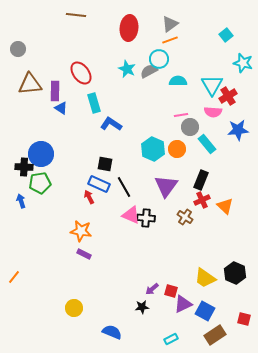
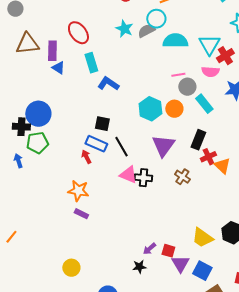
cyan semicircle: (178, 81) -> (175, 41), size x1.4
red cross: (202, 200) -> (208, 157), moved
purple triangle: (183, 304) -> (180, 264), turned -36

